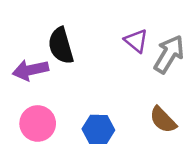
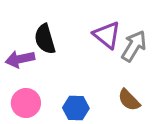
purple triangle: (136, 41) -> (107, 35), size x1.4

